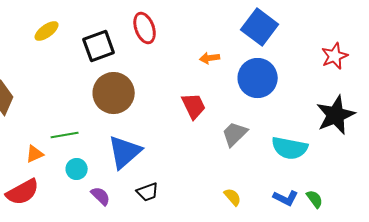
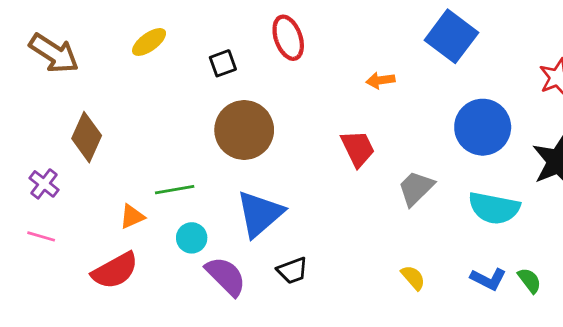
black square: (99, 46) -> (223, 63), size x0.6
blue circle: (258, 78) -> (483, 127), moved
purple semicircle: (101, 196) -> (226, 276), size x1.5

